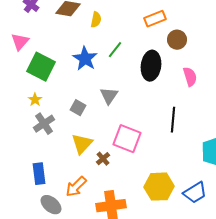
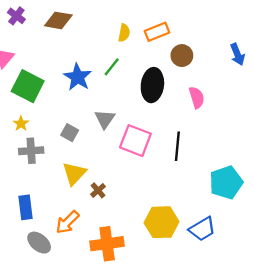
yellow semicircle: (96, 20) -> (124, 33), moved
gray cross: (44, 124) -> (31, 151), turned 30
pink square: (127, 139) -> (135, 141), moved

